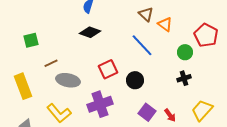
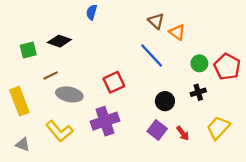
black diamond: (90, 32) -> (59, 41), moved
red pentagon: (206, 35) -> (227, 67), moved
black circle: (135, 80) -> (165, 101), moved

